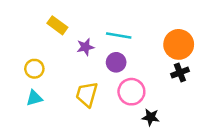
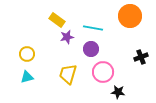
yellow rectangle: (57, 25) -> (57, 20), moved
orange circle: (179, 44) -> (130, 16), moved

